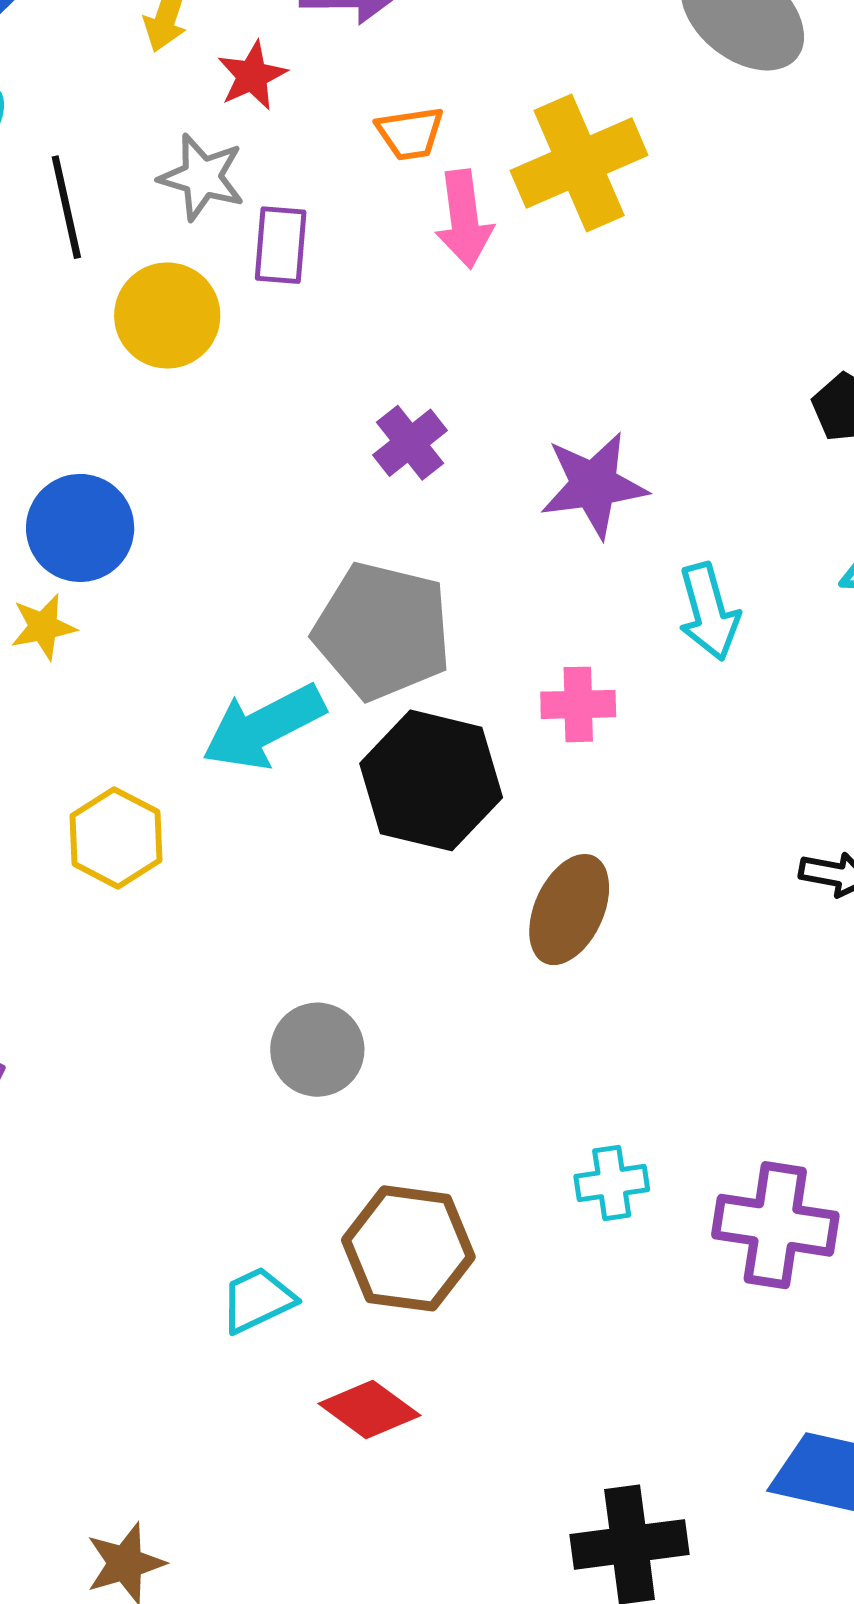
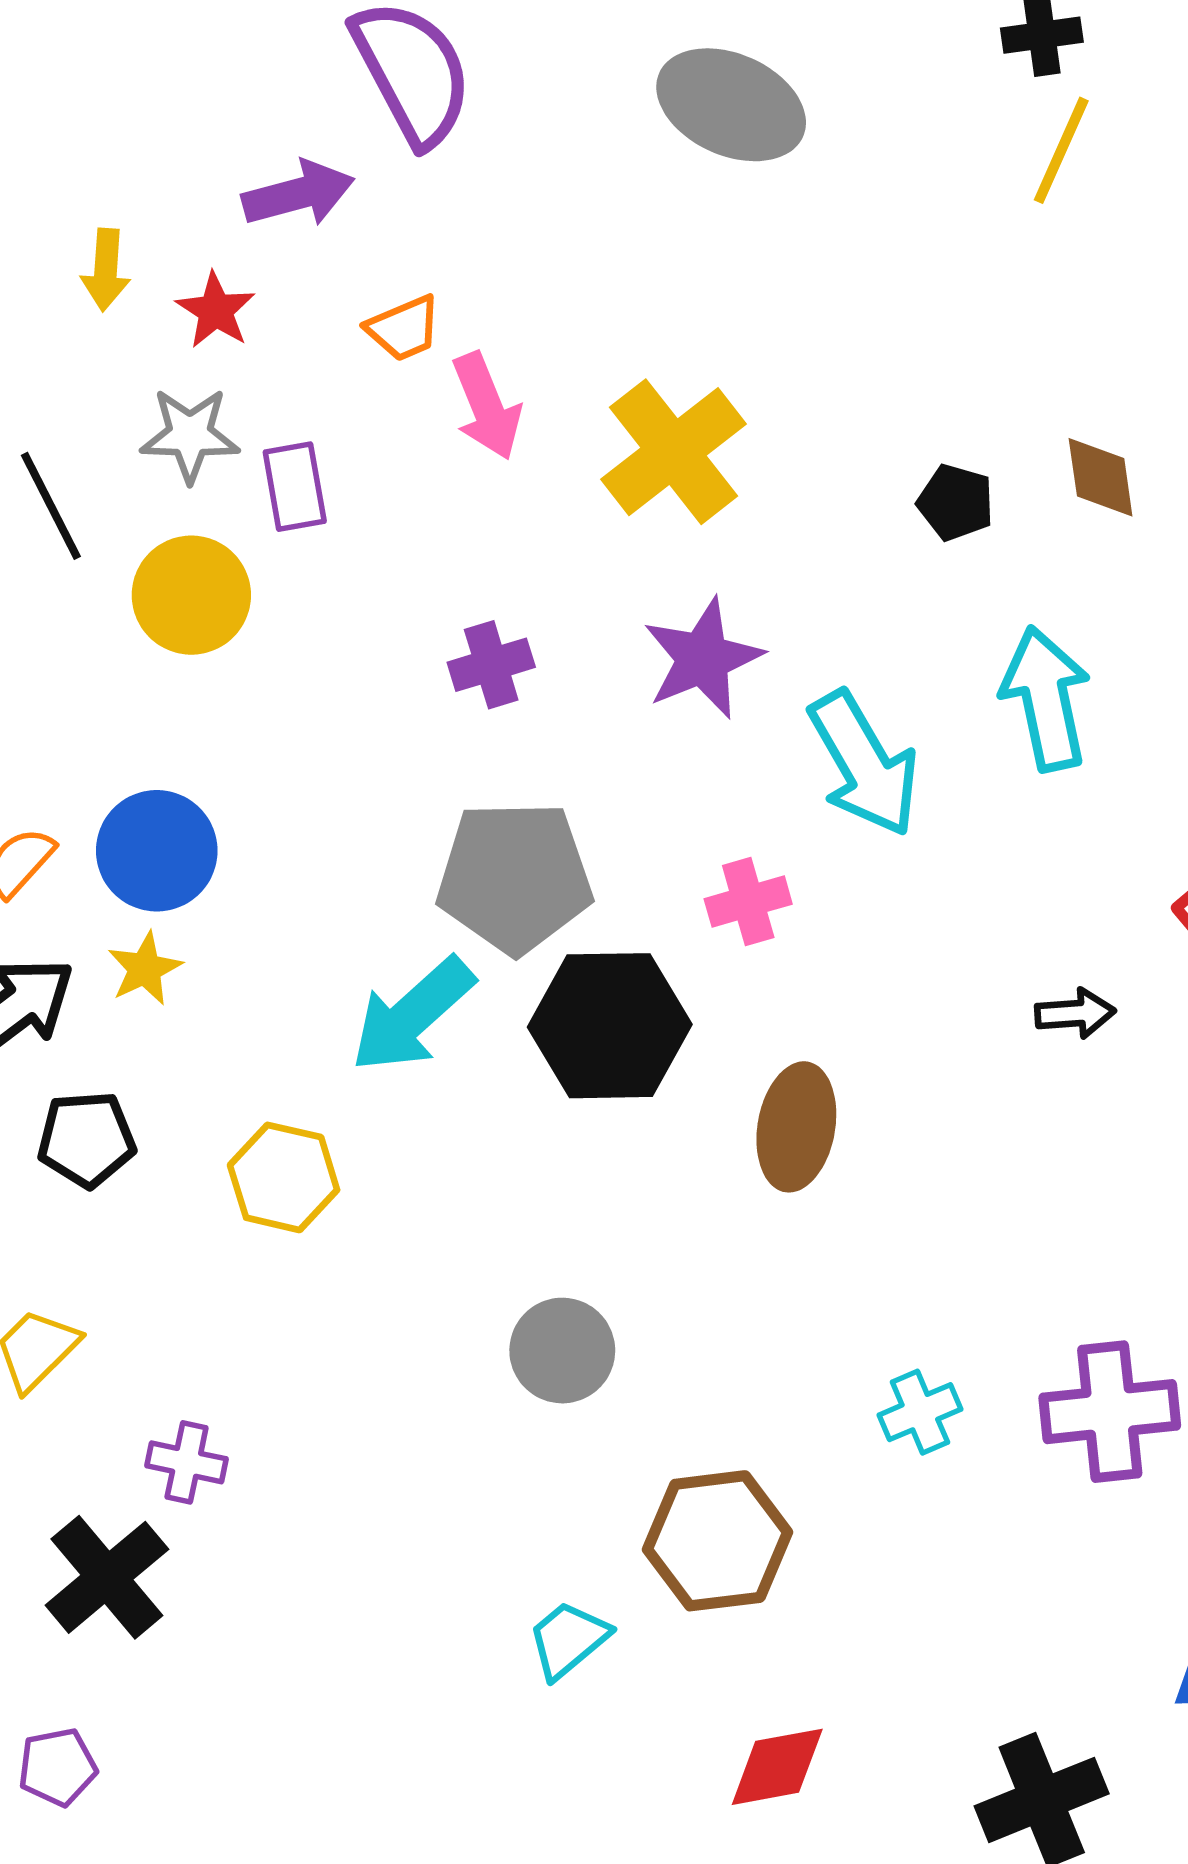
yellow cross: (579, 163) -> (673, 452), moved
purple cross: (410, 443) -> (491, 665), turned 36
cyan arrow: (709, 612) -> (864, 764), size x1.4
red diamond: (369, 1409) -> (777, 1767), moved, turned -32

